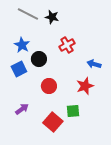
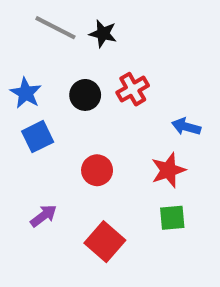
blue star: (22, 45) -> (26, 93), moved
black circle: (39, 59) -> (85, 95), moved
green square: (73, 111) -> (172, 218), moved

